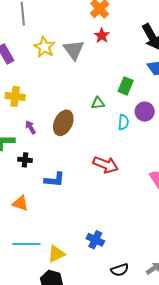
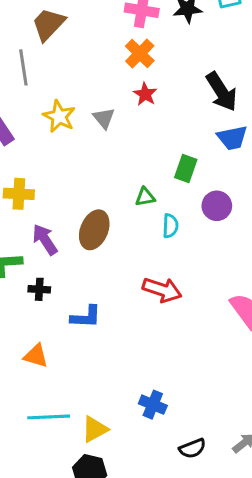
gray triangle: (74, 50) -> (104, 118), size x0.7
cyan semicircle: (123, 122) -> (170, 226), moved
purple arrow: (31, 127) -> (45, 239), size x1.5

